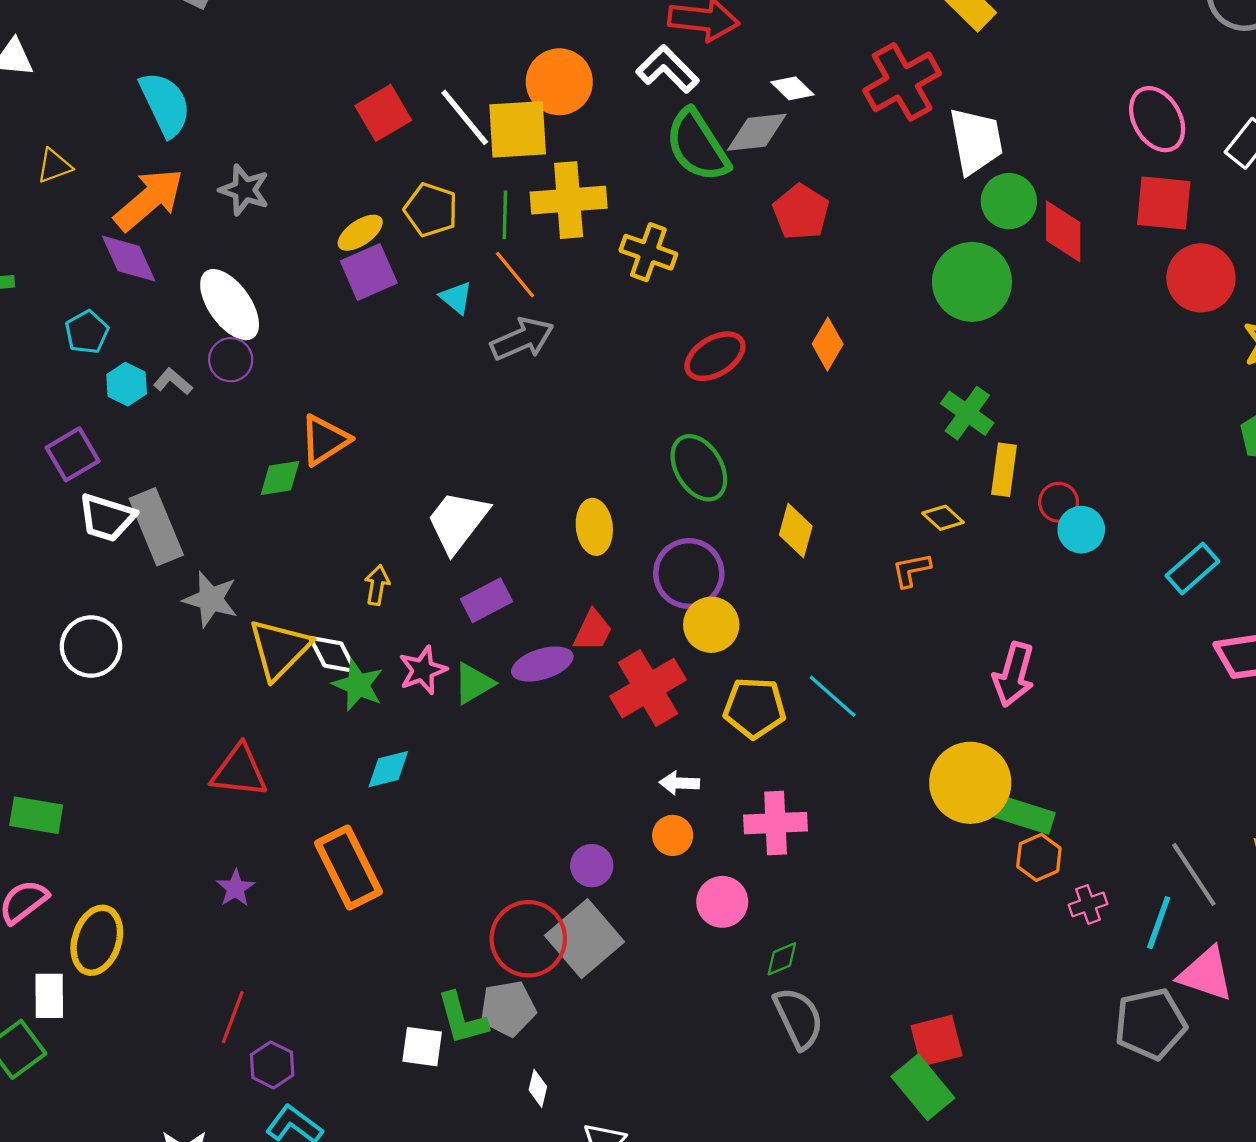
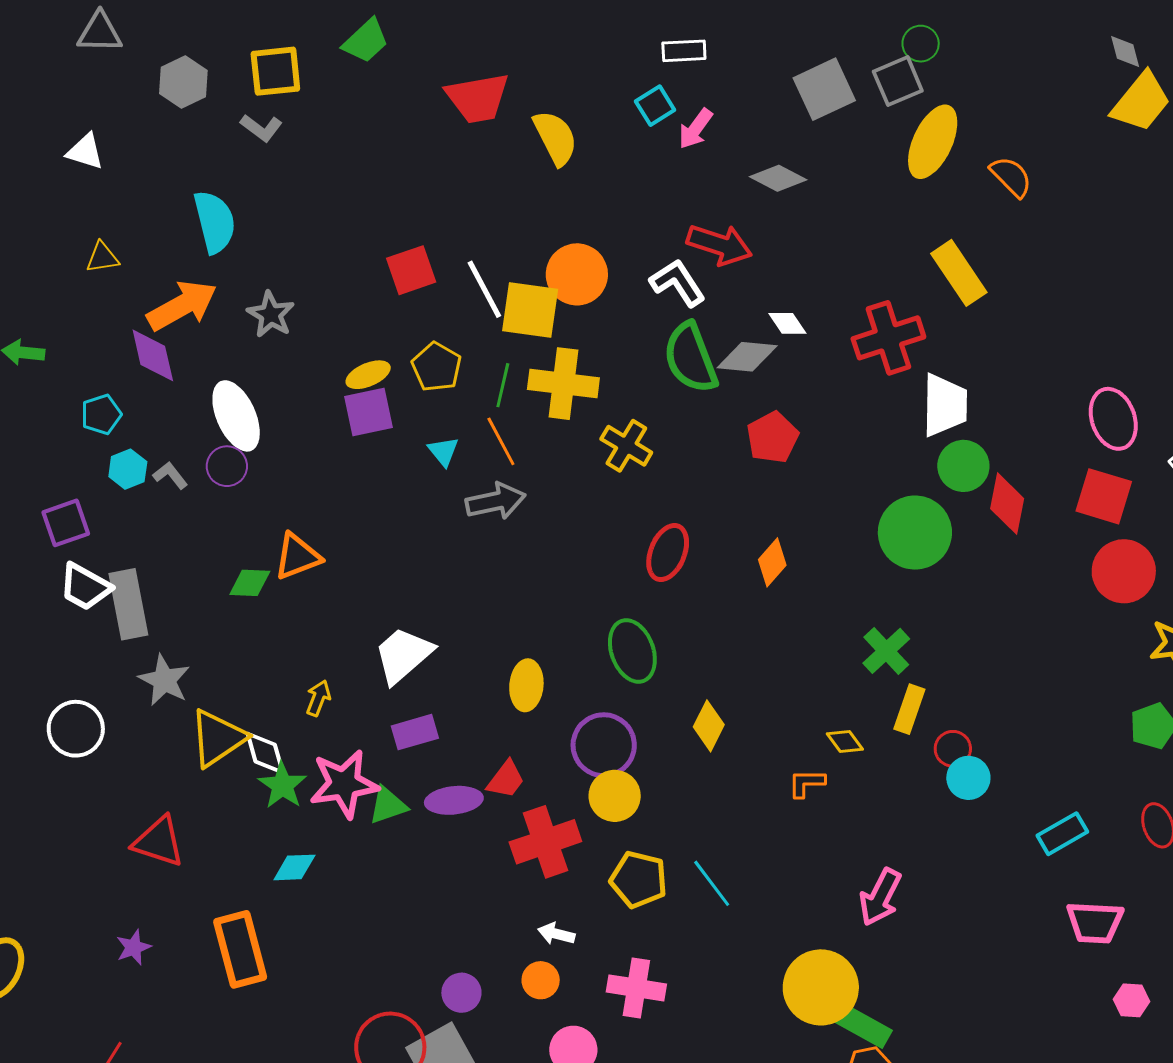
red ellipse: (715, 356) -> (668, 553), turned -48
white circle: (91, 647) -> (76, 729), moved
pink star: (423, 670) -> (344, 784), size x1.5

